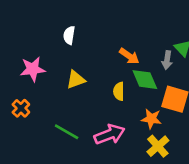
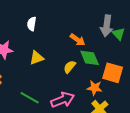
gray arrow: (167, 60) -> (107, 26), moved, size x1.5
yellow semicircle: (119, 91) -> (70, 67), turned 40

